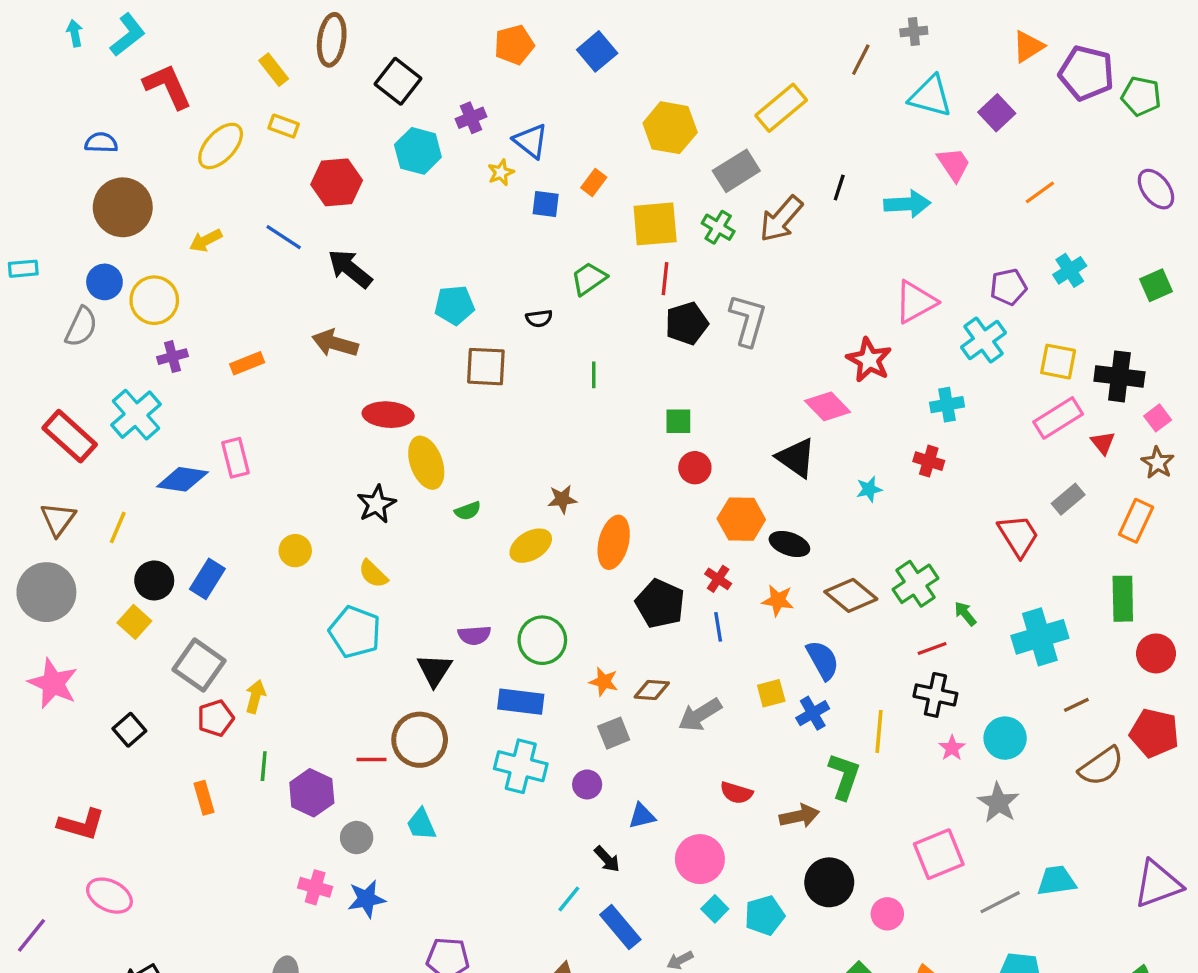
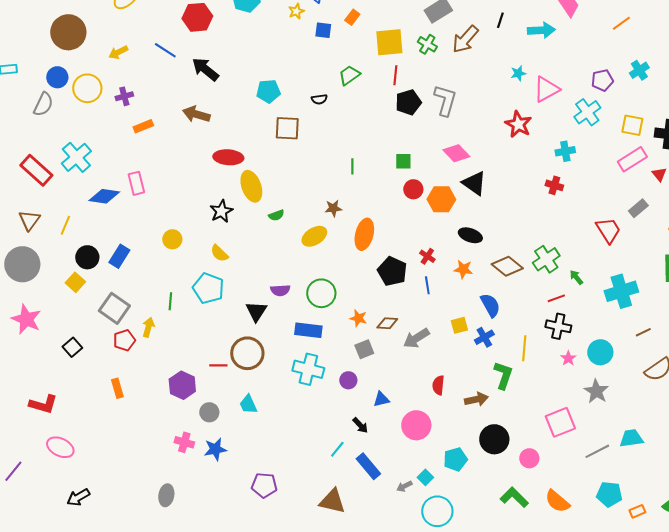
purple cross: (172, 357) -> (124, 96), moved
green line: (594, 375) -> (352, 166), moved
pink diamond: (828, 406) -> (456, 153), moved
cyan star: (869, 489) -> (518, 73), moved
orange hexagon: (741, 519) -> (441, 199), moved
green line: (264, 766) -> (170, 301), moved
red semicircle: (736, 793) -> (438, 385), turned 78
cyan square: (715, 909) -> (425, 477), moved

